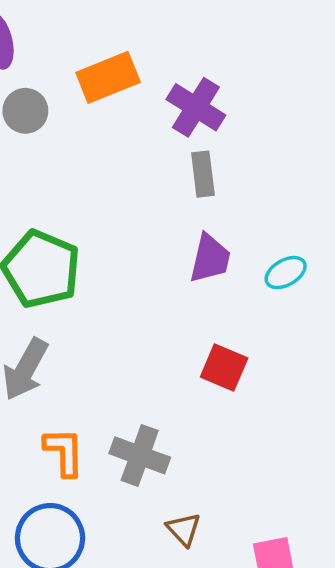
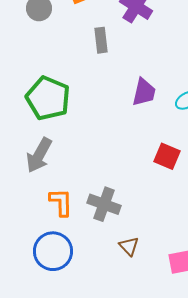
gray rectangle: (203, 174) -> (101, 40), moved
red square: (224, 367) -> (167, 156), moved

